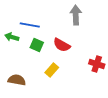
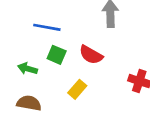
green arrow: (12, 37) -> (28, 69), moved

